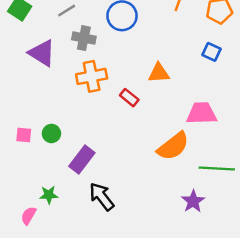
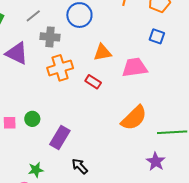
orange triangle: (159, 73) -> (102, 52), moved
pink trapezoid: (202, 113) -> (135, 67), moved
black arrow: (102, 197) -> (80, 166), size x0.7

